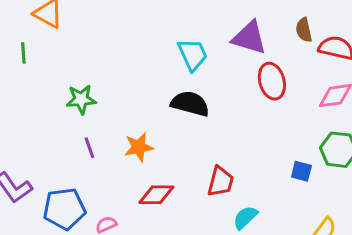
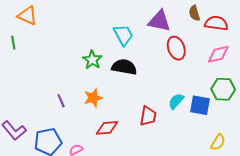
green star: (81, 99) -> (92, 60), moved, turned -30
blue square: (301, 171) -> (200, 105), size x1.5
cyan semicircle: (245, 217) -> (176, 101), moved

